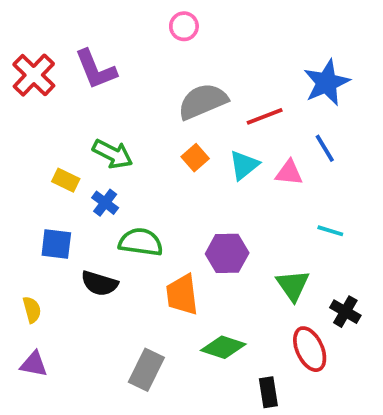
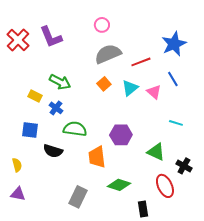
pink circle: (184, 26) -> (102, 25), moved
pink triangle: (289, 173) -> (154, 92), turned 35
green triangle: (293, 285) -> (156, 152), turned -30

